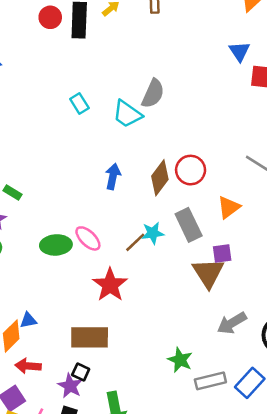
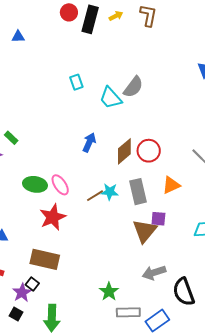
red star: (110, 285) -> (53, 217), moved

